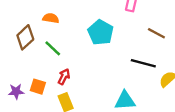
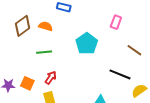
brown diamond: (25, 37) -> (23, 26), moved
green line: (53, 48) -> (44, 52), turned -56

